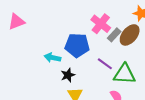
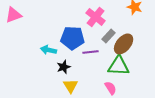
gray rectangle: (114, 35) -> (109, 36), moved
brown ellipse: (130, 35) -> (124, 44), moved
purple line: (105, 64) -> (91, 52), moved, turned -42

